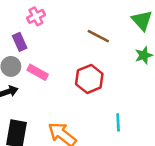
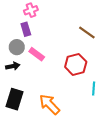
pink cross: (36, 16) -> (31, 10), moved
cyan line: (118, 122) -> (94, 89), moved

